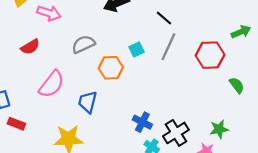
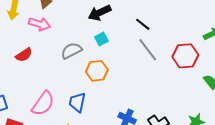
gray line: (168, 47) -> (148, 50), turned -60
cyan square: (137, 50) -> (101, 39), moved
pink semicircle: (52, 84) -> (43, 104), moved

